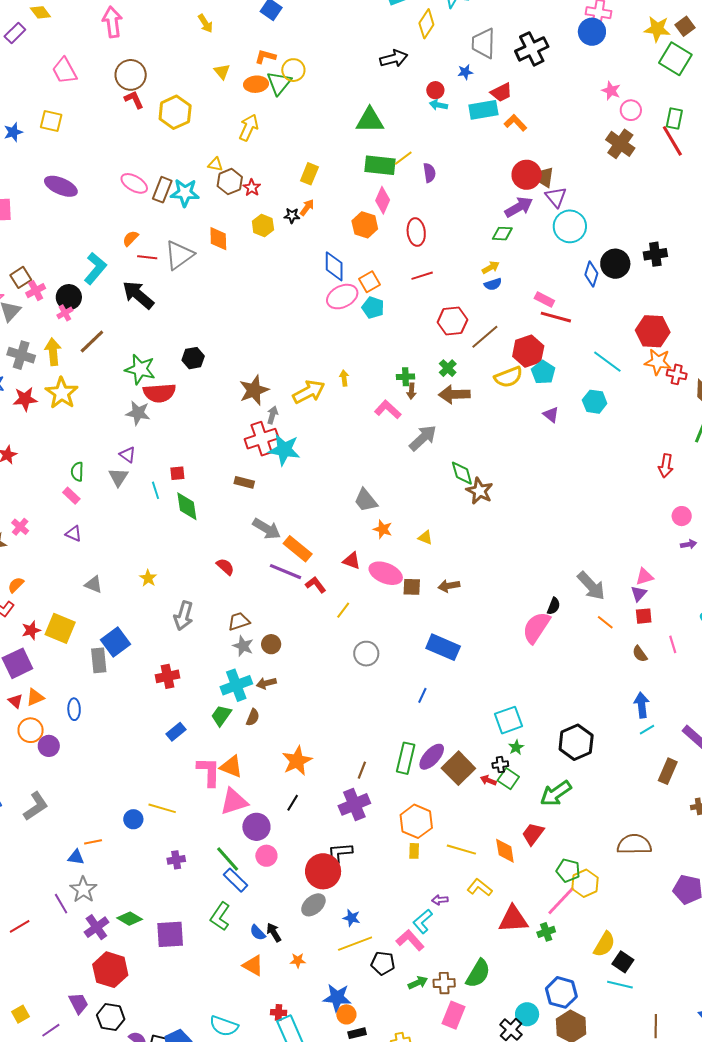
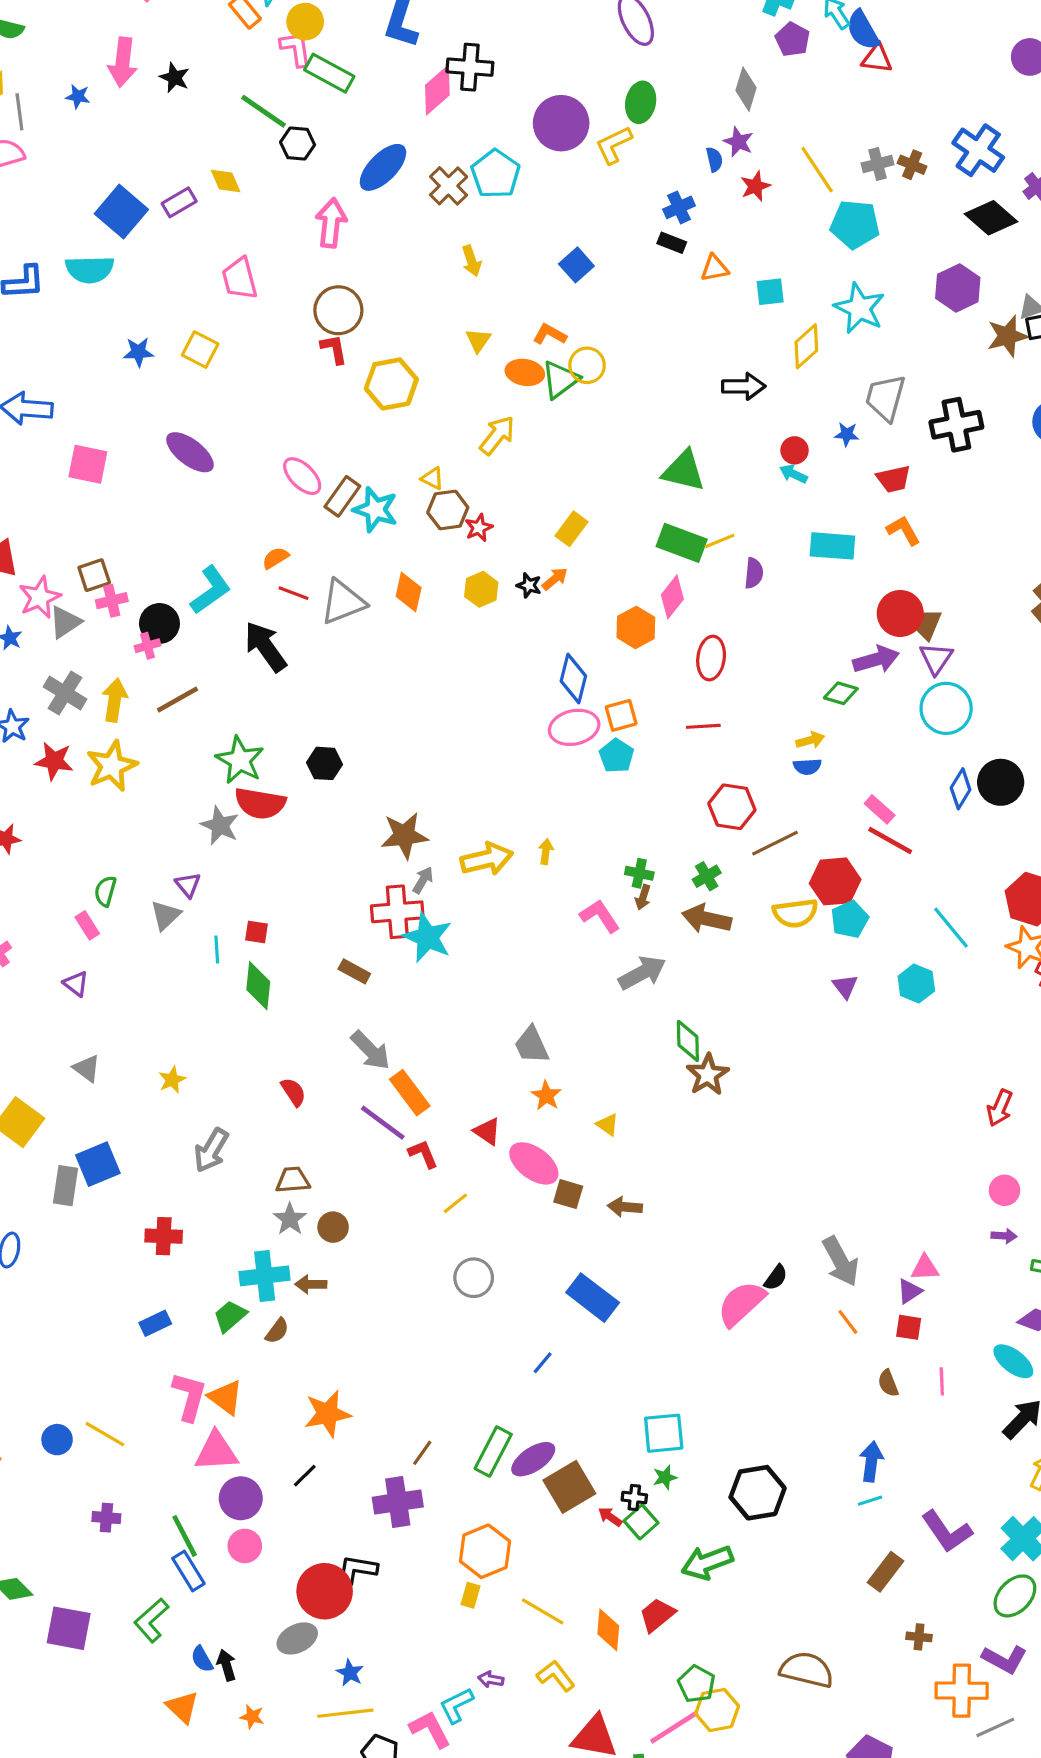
cyan rectangle: (483, 110) -> (832, 546), moved

